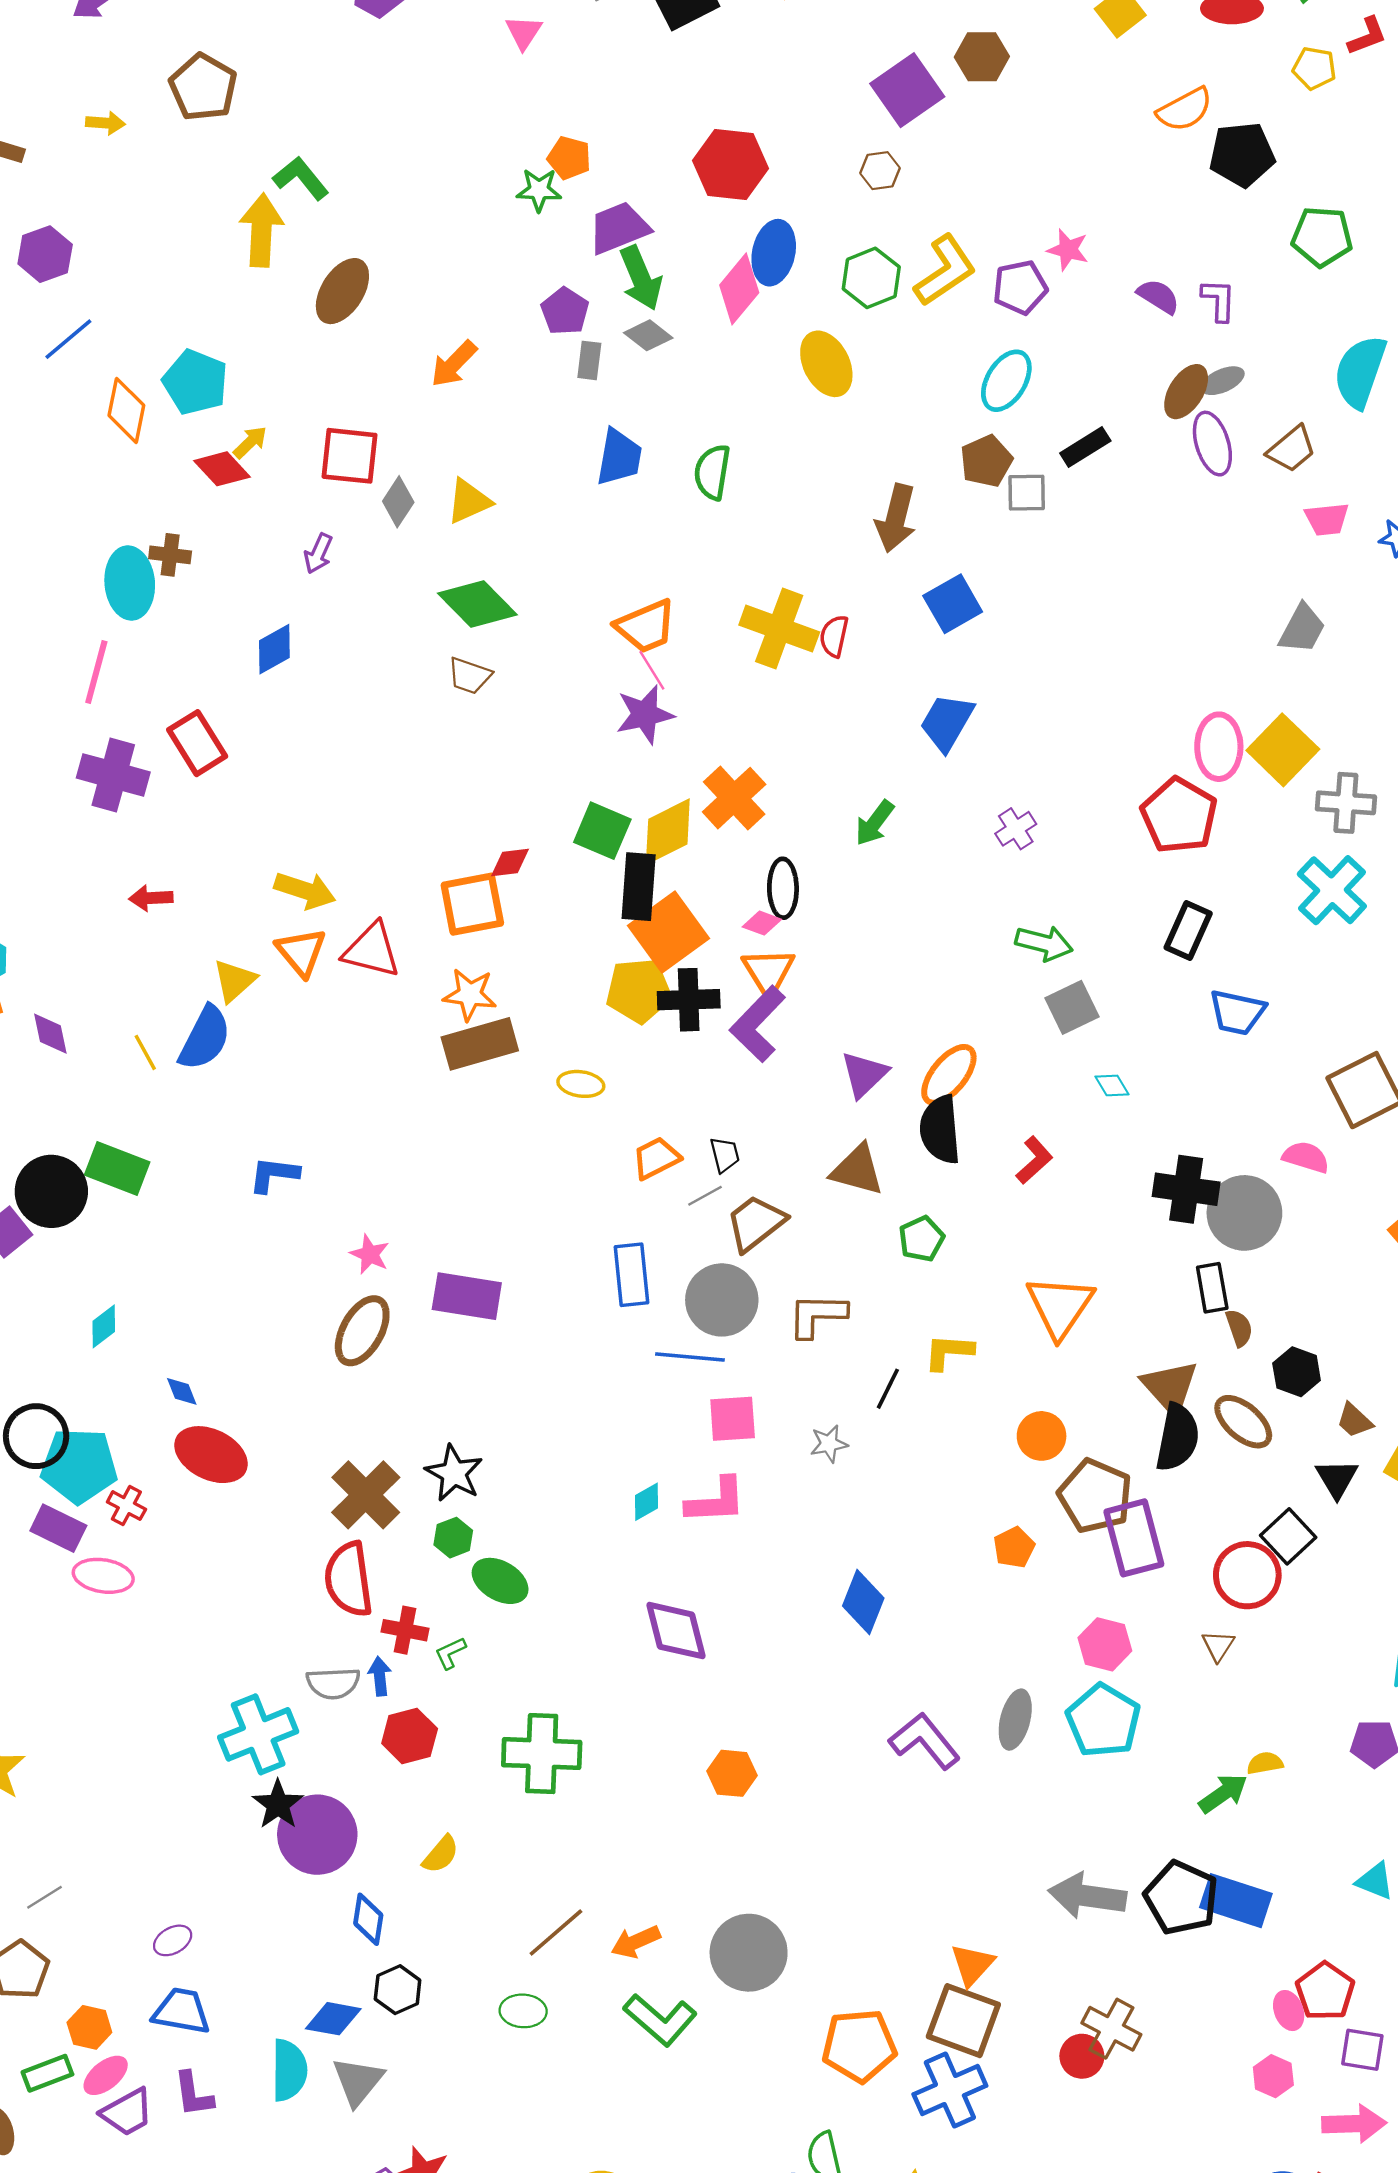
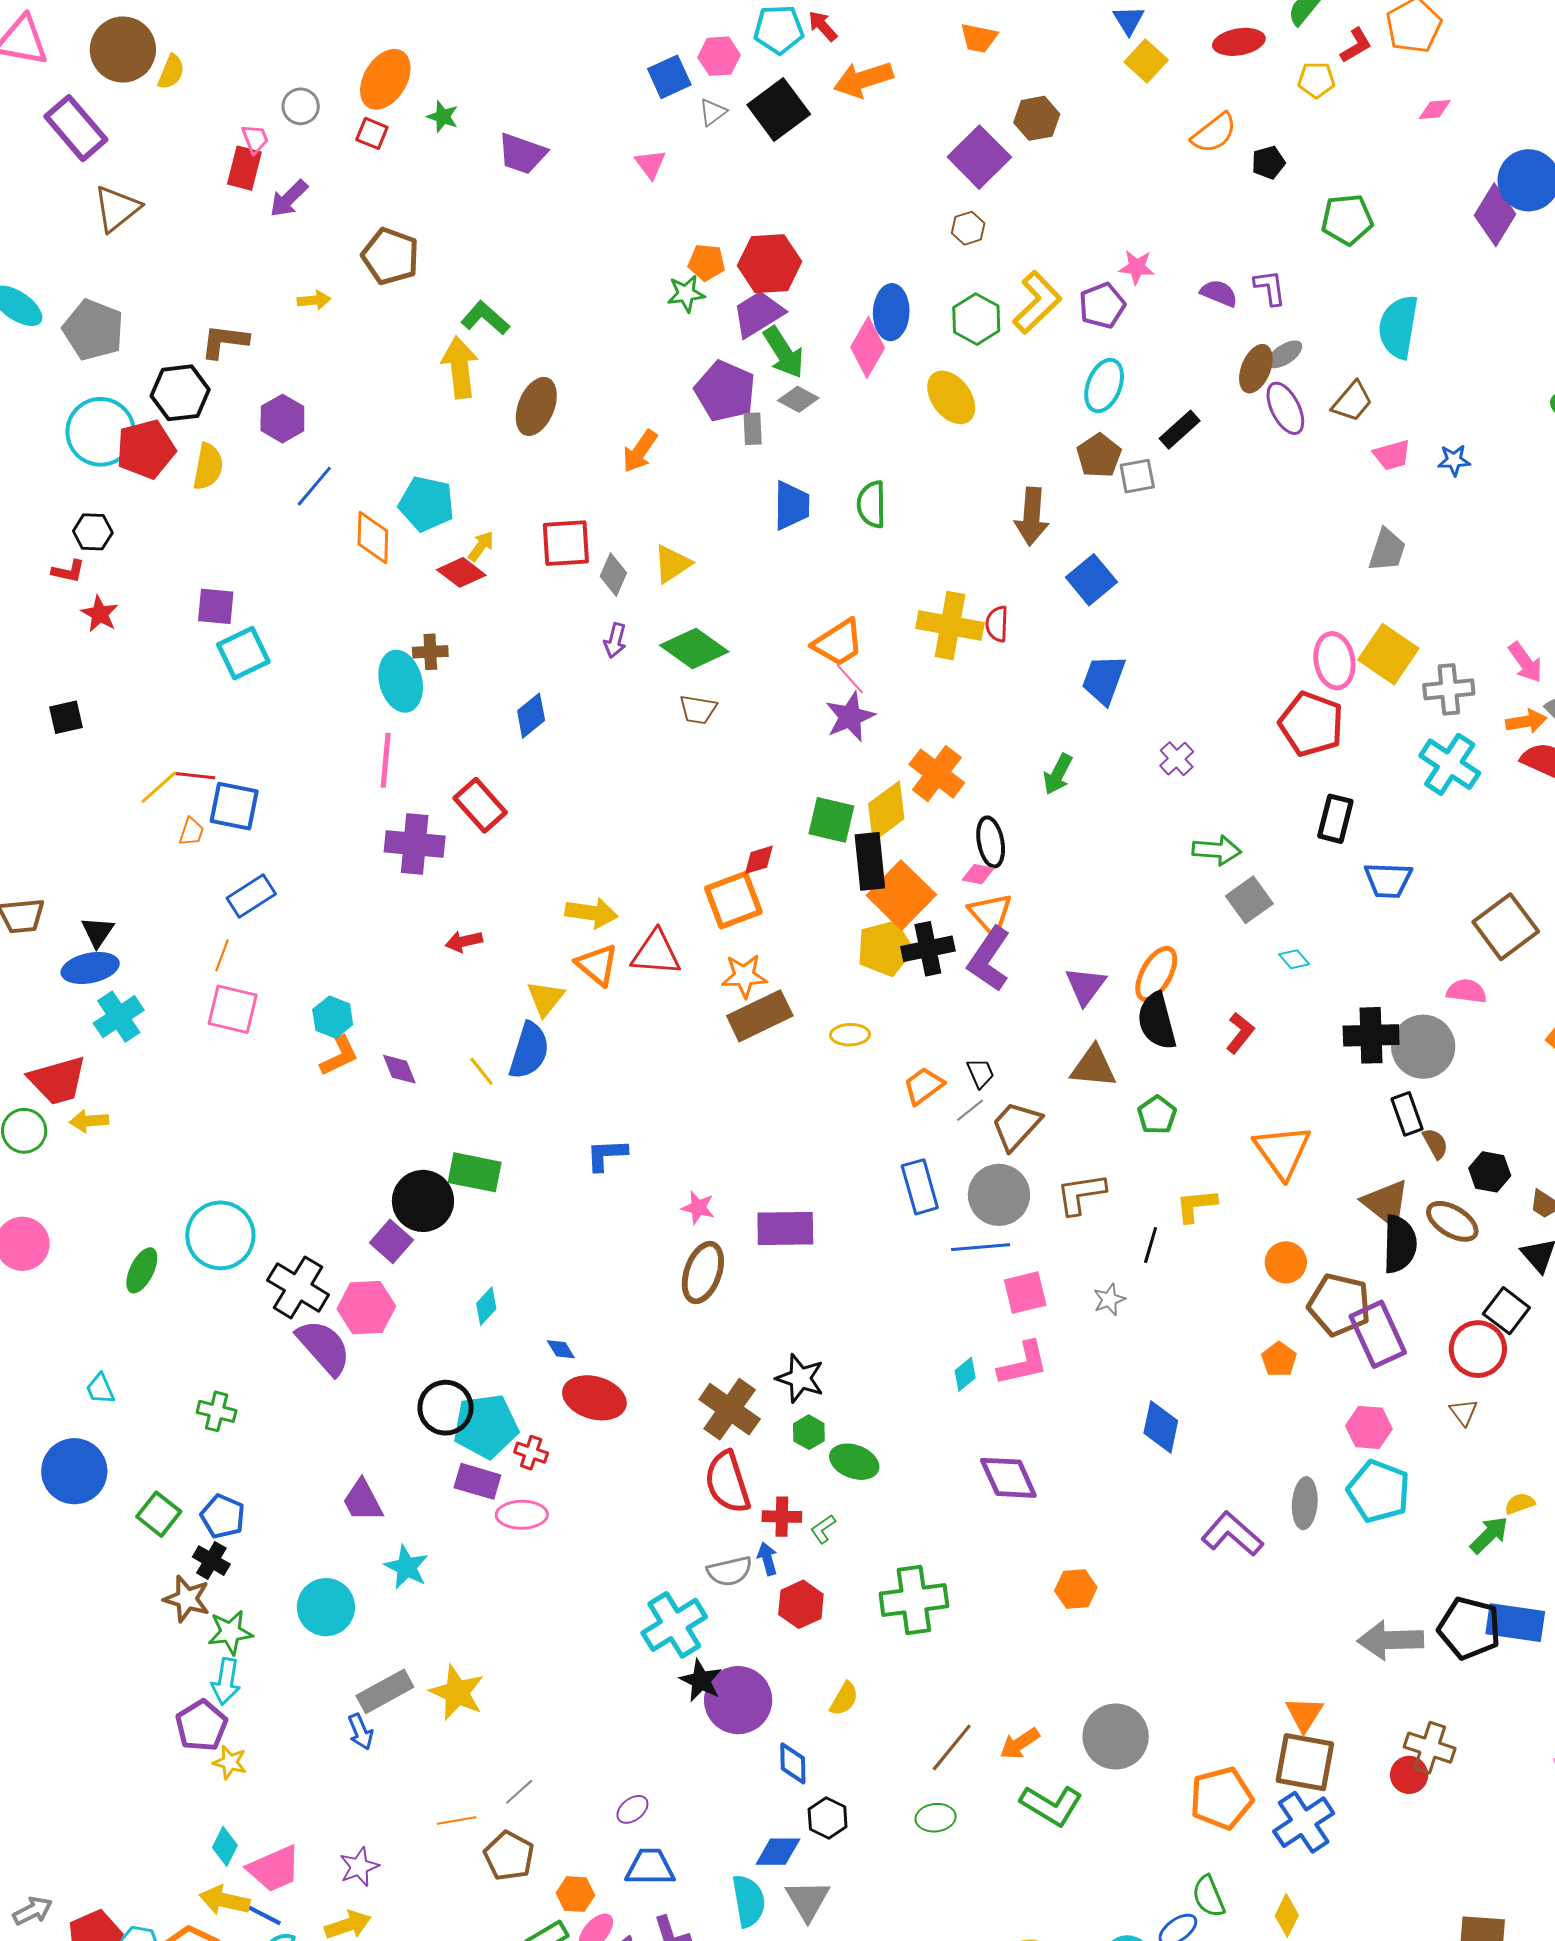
black pentagon: (1242, 155) -> (1268, 163), size x0.6
red hexagon: (730, 165) -> (770, 264), moved
purple pentagon: (565, 311) -> (725, 391), size x1.5
purple arrow: (318, 553) -> (615, 641), moved

